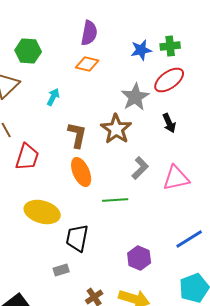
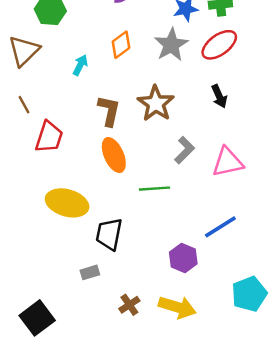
orange diamond: (87, 64) -> (121, 45), moved, turned -50
gray star: (135, 97) -> (171, 45), moved
blue line: (189, 239) -> (220, 227), moved

